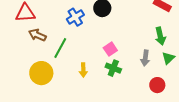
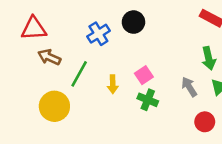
gray arrow: (145, 58) -> (189, 87), turned 140
yellow arrow: (83, 70) -> (113, 84), moved

